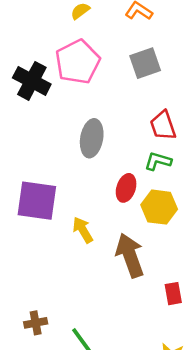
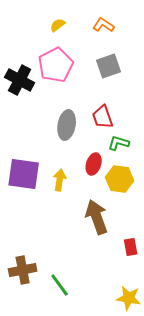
red trapezoid: (163, 126) -> (103, 117), moved
yellow arrow: (83, 230) -> (60, 180), moved, turned 40
brown cross: (36, 323) -> (23, 270), size x1.5

